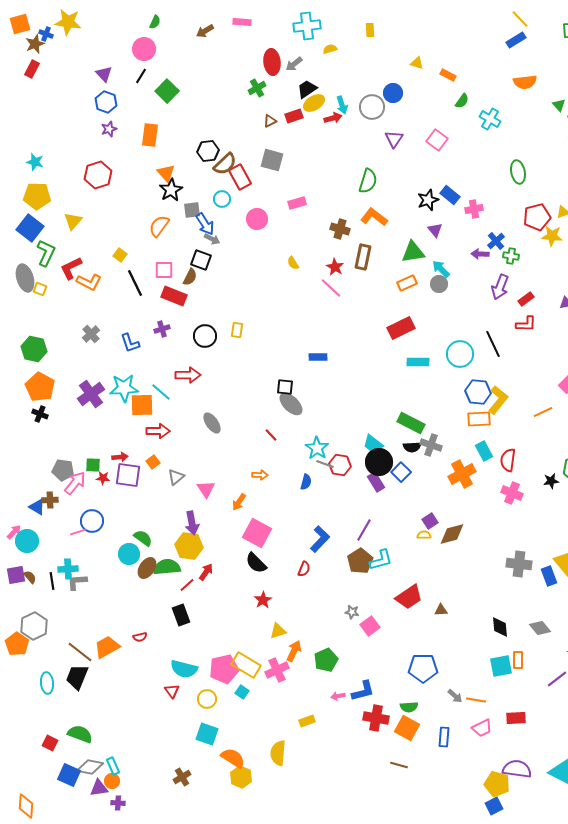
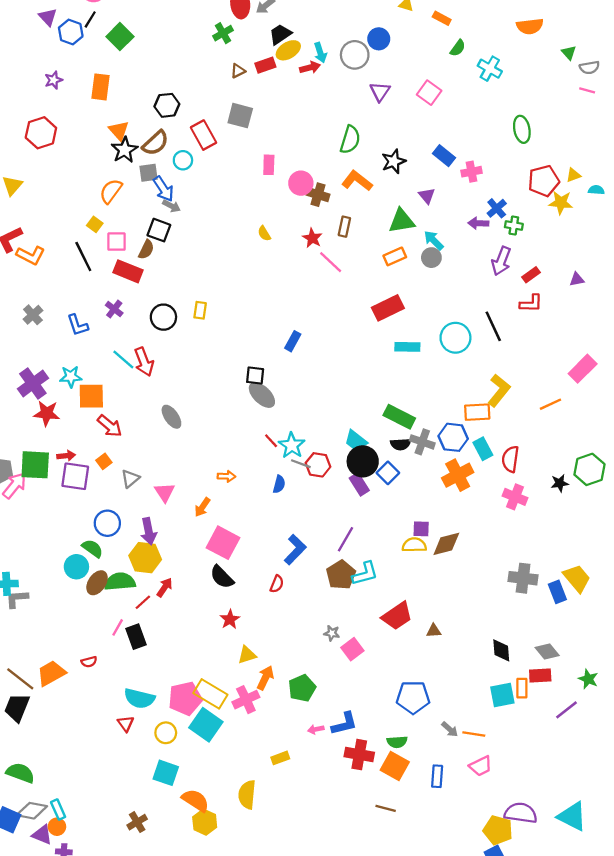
blue hexagon: (106, 102) -> (71, 32), moved
brown semicircle: (225, 164) -> (155, 143), moved
black star: (428, 200) -> (394, 161), moved
pink rectangle: (297, 203) -> (269, 165), turned -72
pink circle: (257, 219) -> (301, 183), moved
yellow square: (120, 255) -> (95, 224), moved
brown rectangle: (363, 257) -> (344, 227), size x0.7
pink line: (331, 288) -> (331, 262), moved
purple cross: (162, 329) -> (114, 309), turned -35
blue rectangle: (318, 357) -> (293, 341), turned -60
red arrow: (188, 375) -> (144, 362), turned 70
cyan star: (124, 388) -> (71, 377), size x0.7
cyan line: (161, 392) -> (123, 359), moved
blue hexagon: (478, 392) -> (453, 437), moved
red arrow: (158, 431) -> (110, 426), turned 40
red line: (271, 435) -> (271, 441), moved
green square: (93, 465) -> (35, 465), size x1.8
red star: (103, 478) -> (47, 413), moved, size x1.6
blue circle: (92, 521) -> (107, 523), moved
purple square: (430, 521) -> (421, 529), turned 35
pink line: (78, 532) -> (118, 627), moved, turned -42
yellow semicircle: (424, 535) -> (414, 545), size x1.5
cyan square: (242, 692) -> (206, 725), size x2.0
red rectangle: (516, 718) -> (540, 676), moved
purple triangle: (99, 788) -> (42, 835), turned 30

